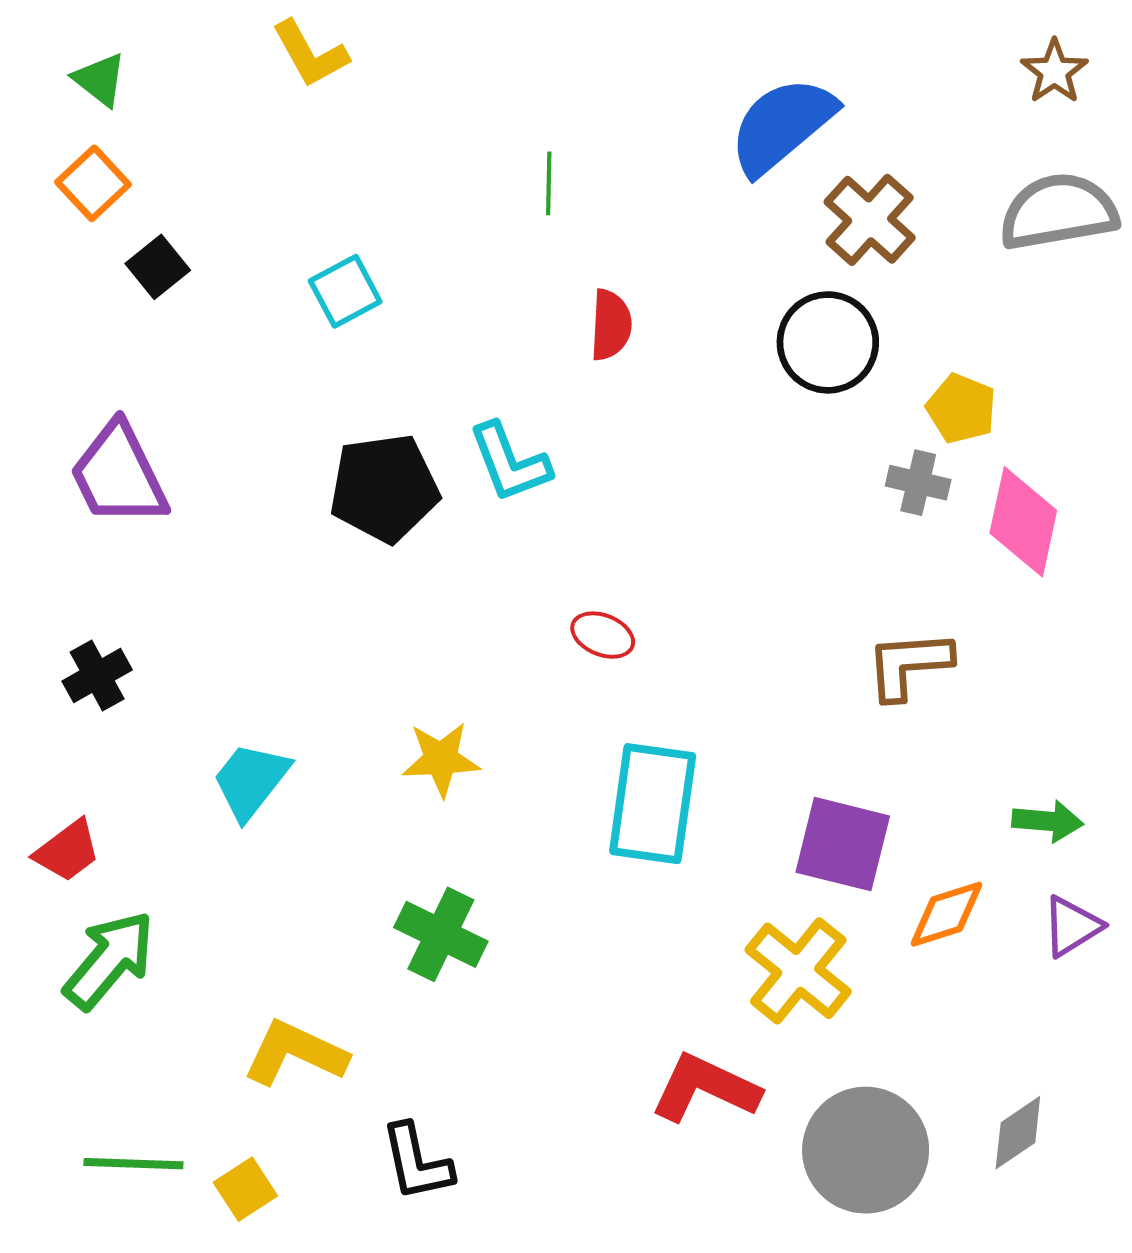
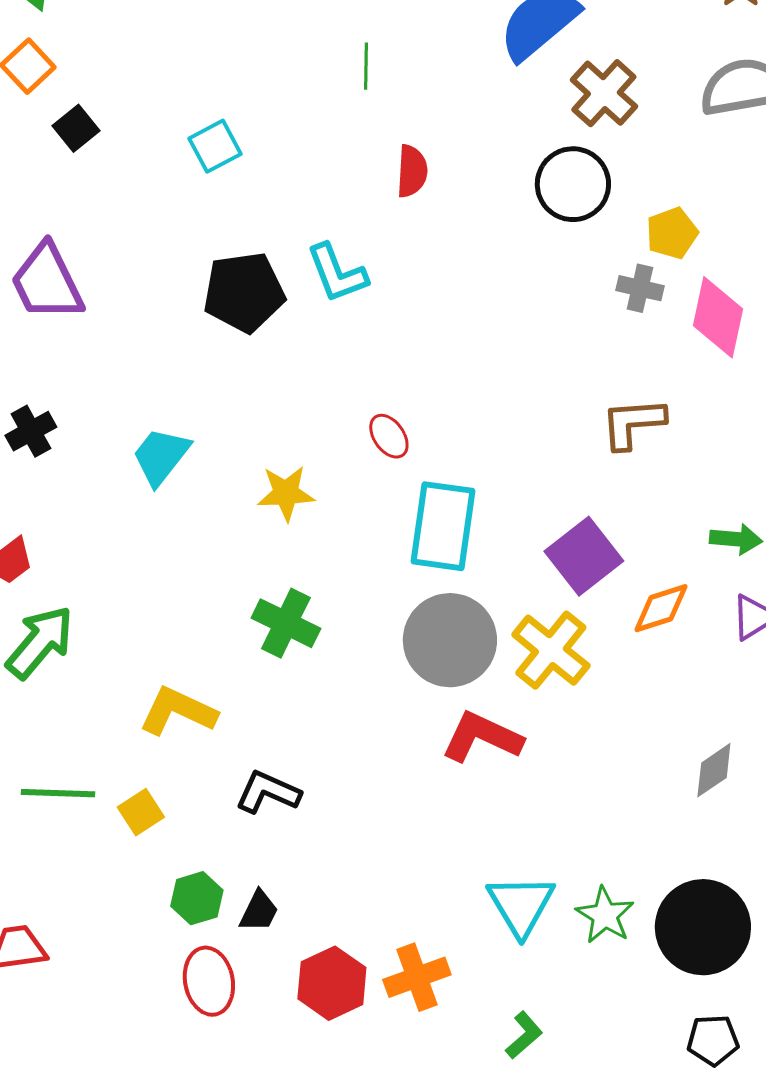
yellow pentagon: (961, 409) -> (672, 233), turned 30
red ellipse: (603, 635) -> (389, 436), moved, turned 33
cyan trapezoid: (251, 781) -> (161, 456), moved
purple square: (843, 844) -> (584, 556), turned 38
gray circle: (866, 1150) -> (450, 640), moved
black L-shape: (417, 1162) -> (268, 792), turned 126

